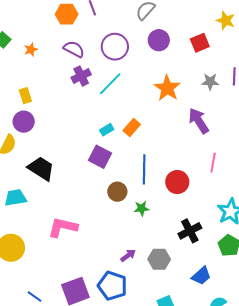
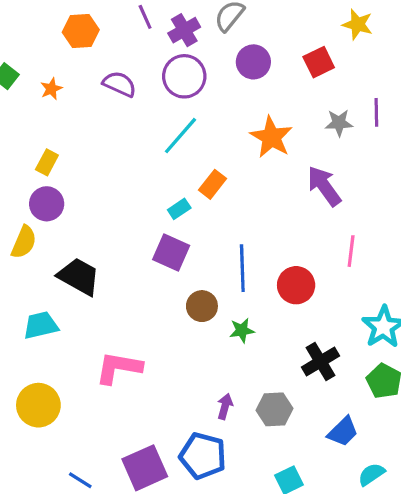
orange hexagon: (67, 14) -> (81, 31), moved
purple cross: (81, 76) -> (184, 30), moved
yellow rectangle: (25, 96) -> (47, 162), turned 49
orange rectangle: (132, 127) -> (213, 184), moved
purple arrow: (128, 256) -> (225, 406), turned -35

